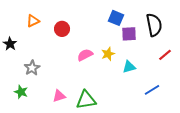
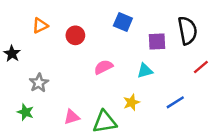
blue square: (116, 18) -> (123, 22), moved
yellow star: (108, 54) -> (131, 102), moved
cyan triangle: (129, 67) -> (145, 71), moved
blue line: (152, 90) -> (175, 102), moved

